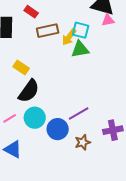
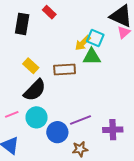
pink triangle: (108, 20) -> (124, 32), turned -40
brown rectangle: (48, 31) -> (65, 70), moved
purple cross: (113, 130) -> (113, 130), moved

